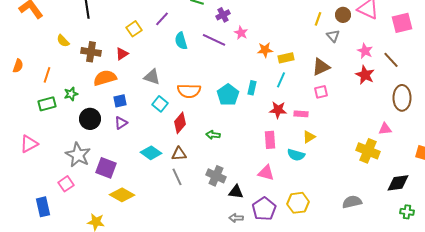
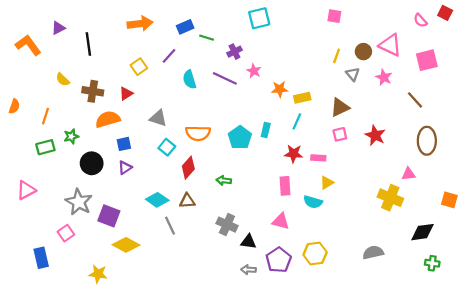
pink star: (365, 51) -> (384, 77), moved
red star: (365, 75) -> (375, 135), moved
gray line: (177, 177) -> (170, 226), moved

